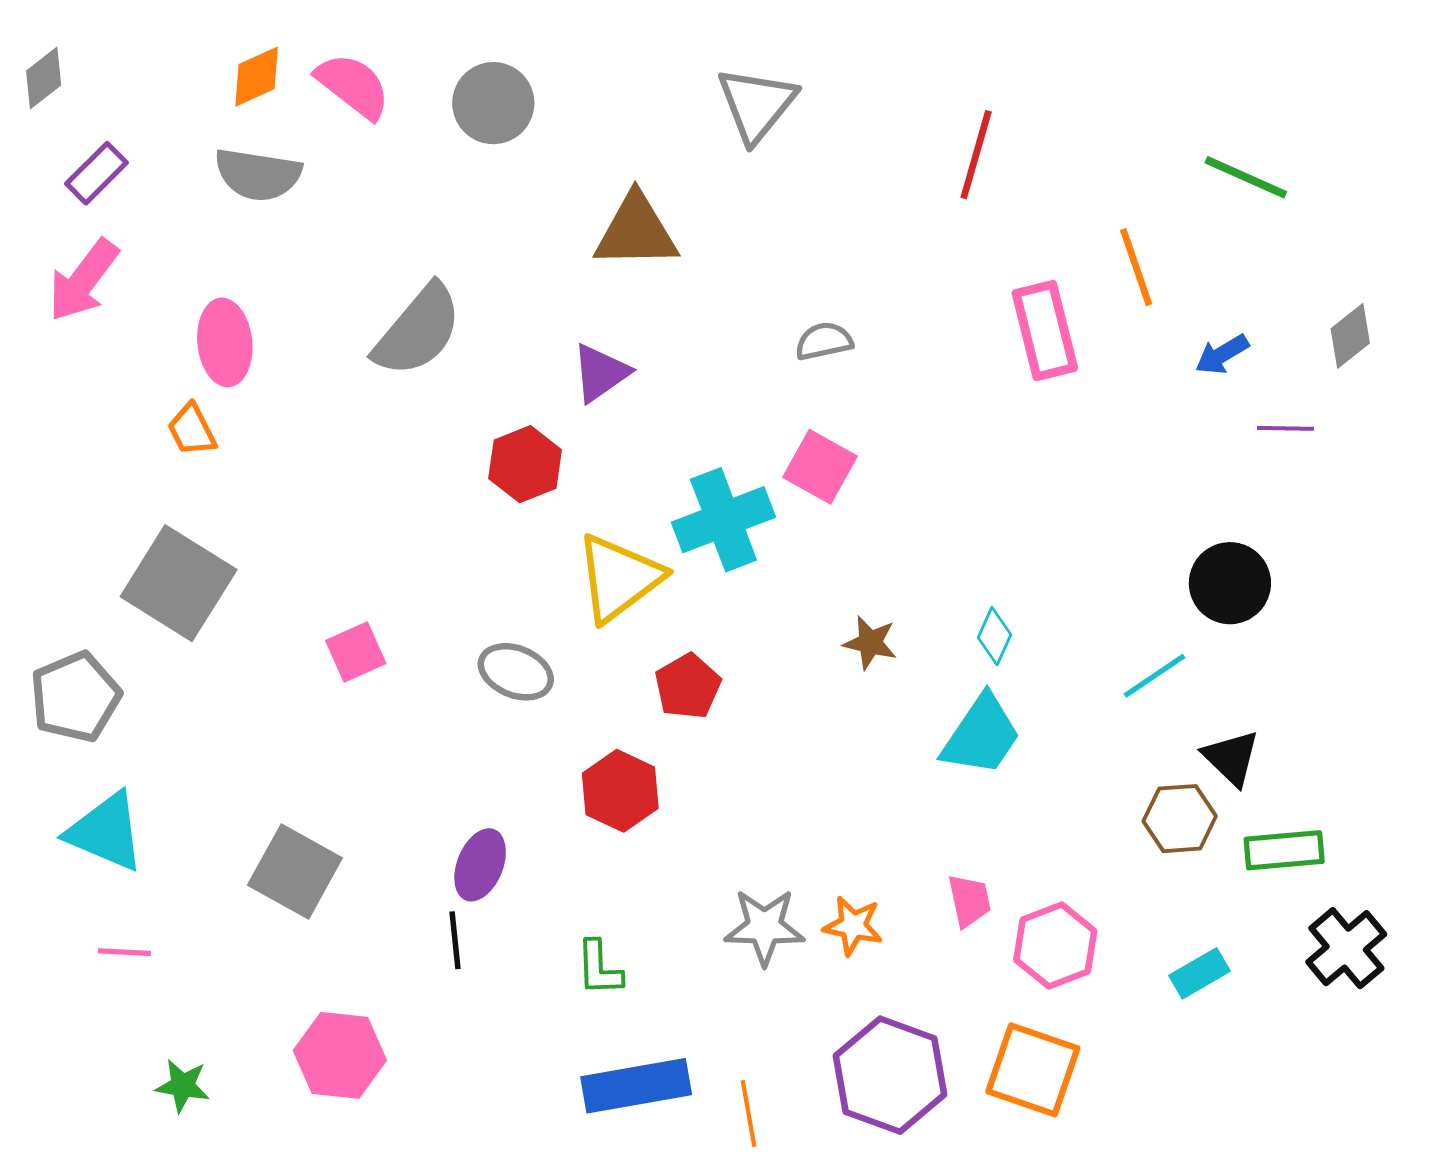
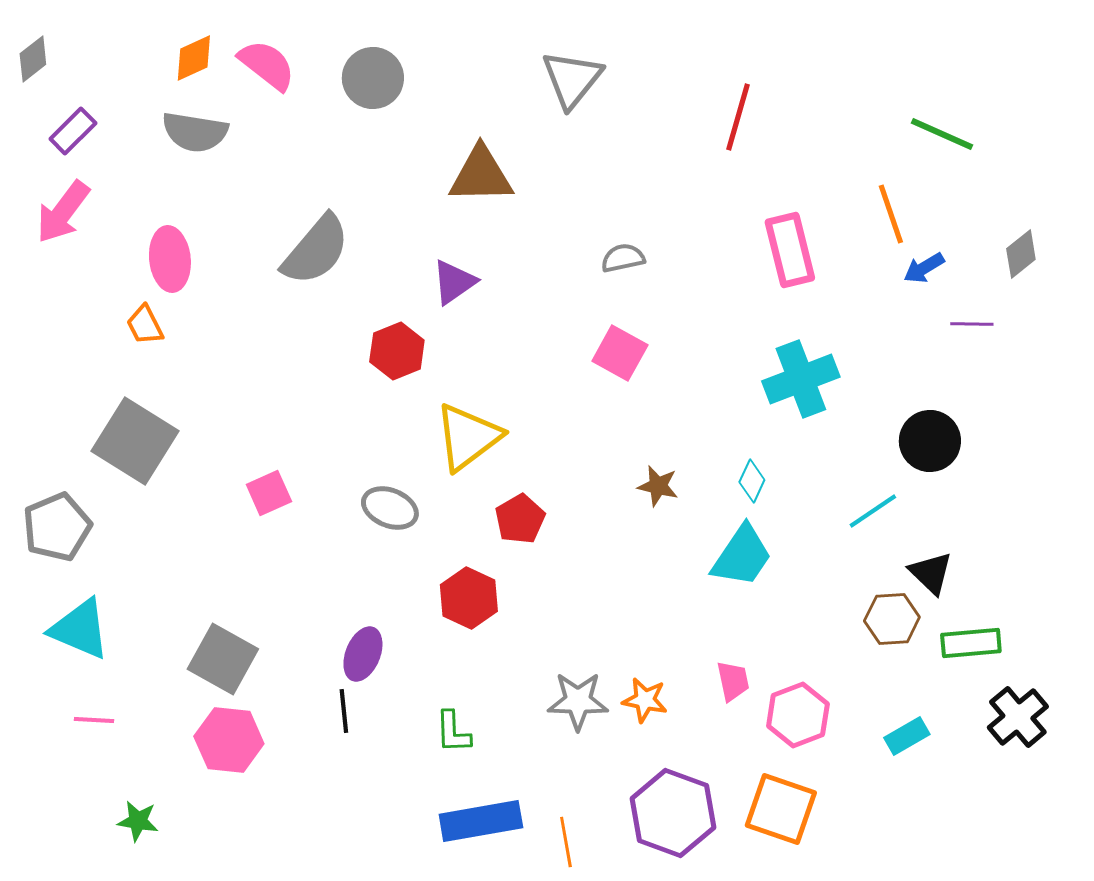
orange line: (1136, 267) -> (891, 214), moved
cyan cross: (723, 520) -> (801, 379), moved
pink hexagon: (340, 1055) -> (229, 740), moved

